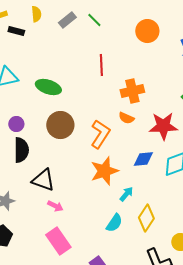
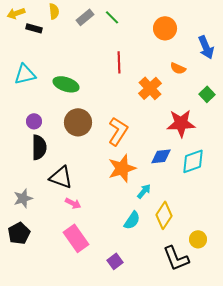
orange cross: (132, 91) -> (150, 88), turned -30
orange semicircle: (126, 118) -> (178, 68), moved

